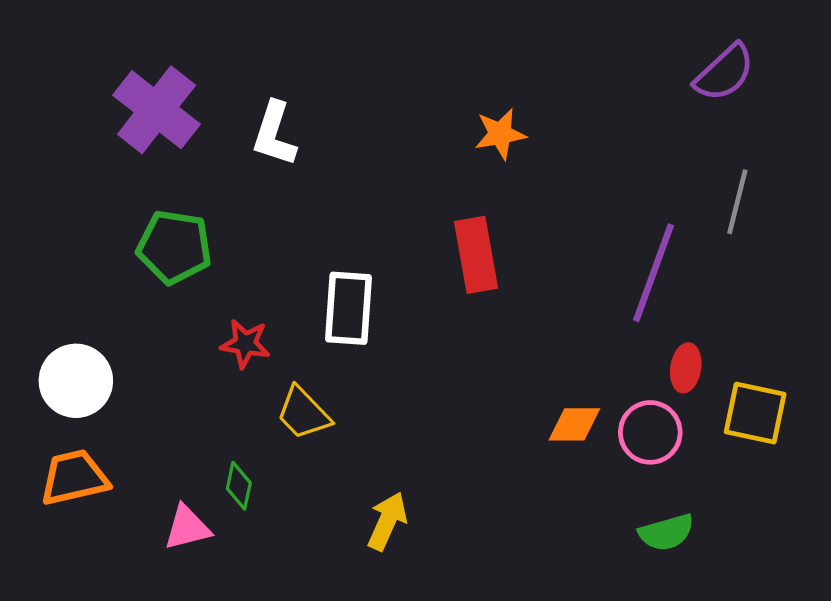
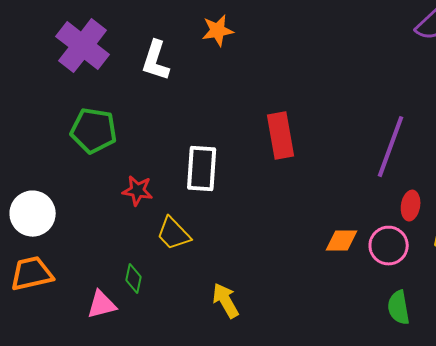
orange star: (500, 134) -> (218, 31), moved
yellow arrow: (387, 521) -> (226, 301), turned -54
green semicircle: (666, 532) -> (399, 308), turned 96

